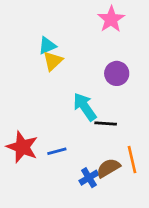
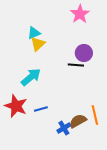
cyan arrow: (85, 107) -> (31, 77), moved, turned 85
black line: (106, 123) -> (76, 65), moved

